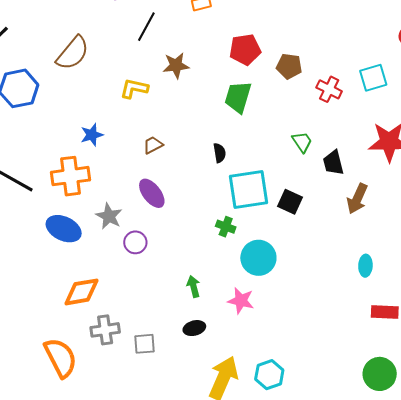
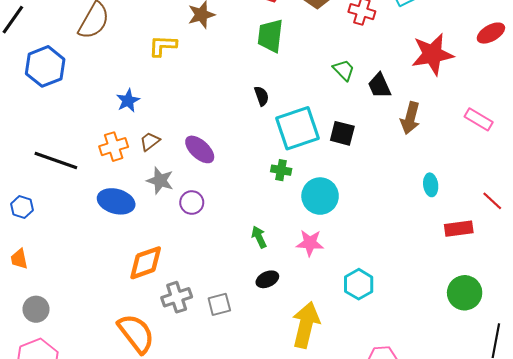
brown trapezoid: (153, 145) -> (150, 141), moved
orange cross: (70, 176) -> (114, 147), size x0.7
cyan hexagon: (269, 375) -> (359, 284), moved

